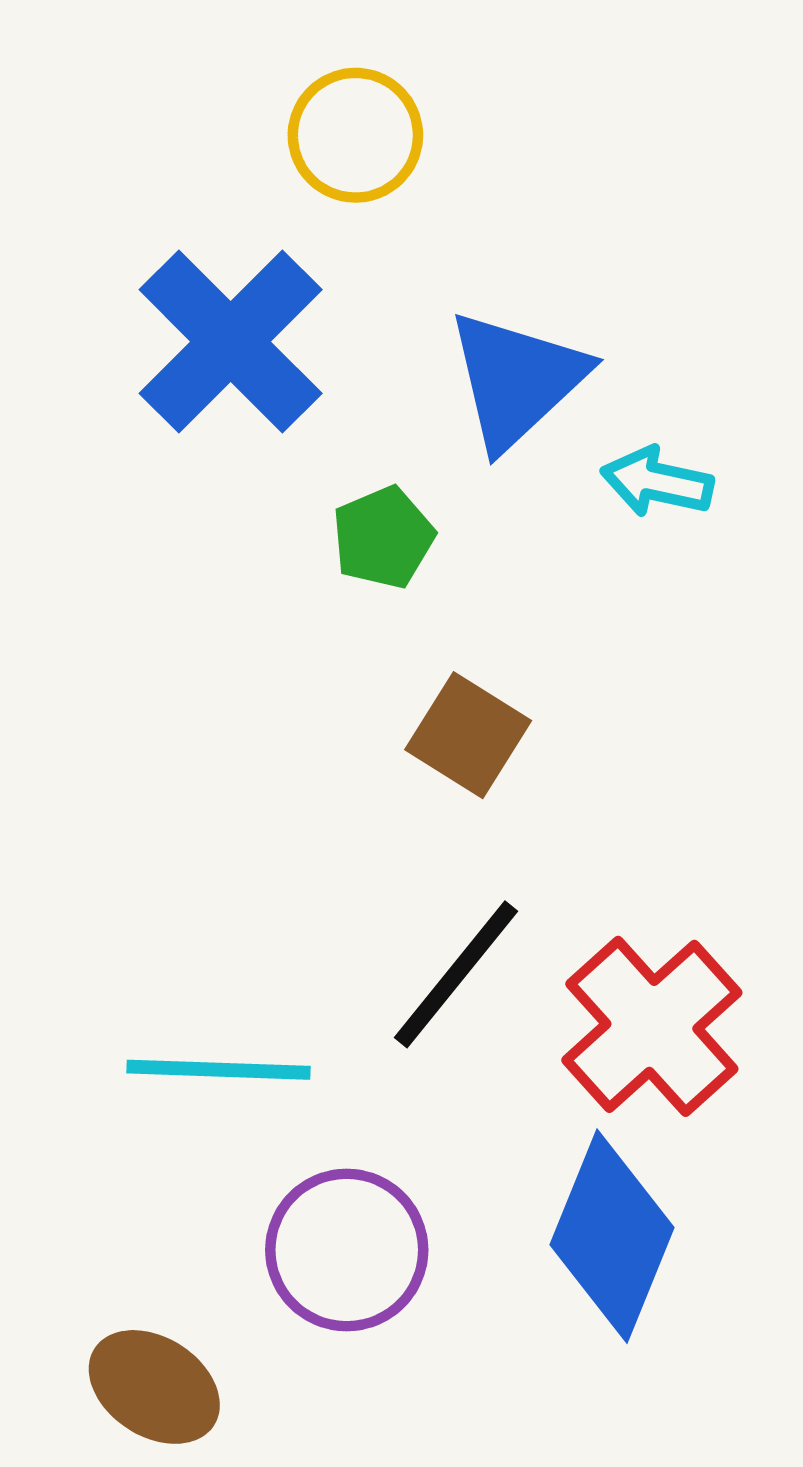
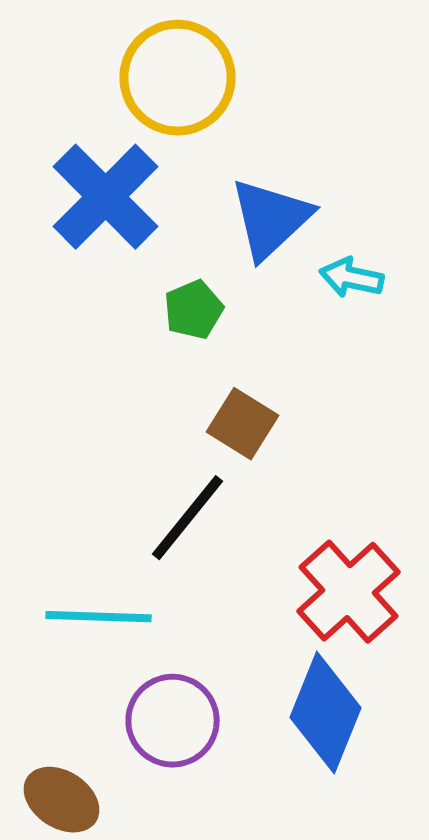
yellow circle: (355, 135) -> (178, 78), size x1.5
black line: (456, 974) -> (188, 518), moved

